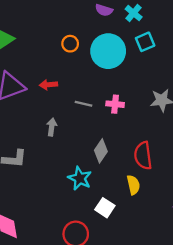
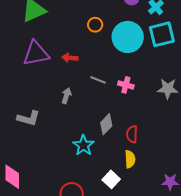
cyan square: (145, 42) -> (162, 34), size x1.5
red semicircle: (143, 156) -> (132, 134), moved, size x0.7
white square: (105, 208) -> (111, 179), moved

